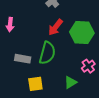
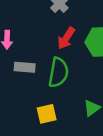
gray rectangle: (23, 59) -> (25, 67), moved

